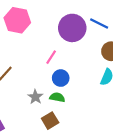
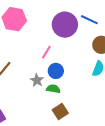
gray star: (35, 97) -> (37, 80), moved
brown square: (50, 121) -> (60, 111), moved

